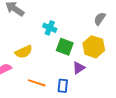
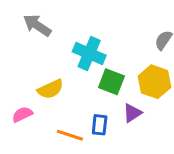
cyan cross: (50, 28) -> (89, 53), size x1.5
blue rectangle: (63, 86) -> (100, 125), moved

